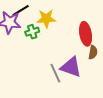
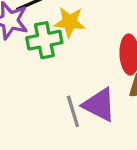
green cross: (32, 32) -> (44, 40), size x1.5

